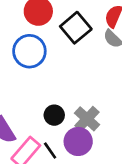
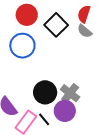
black circle: (54, 115) -> (45, 92), size x1.5

